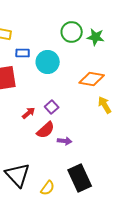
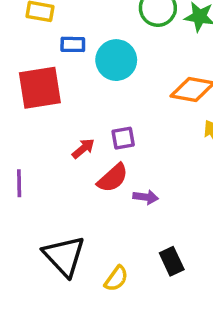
purple square: (52, 107) -> (123, 138), turned 32
black rectangle: (80, 178) -> (172, 261), size x0.6

